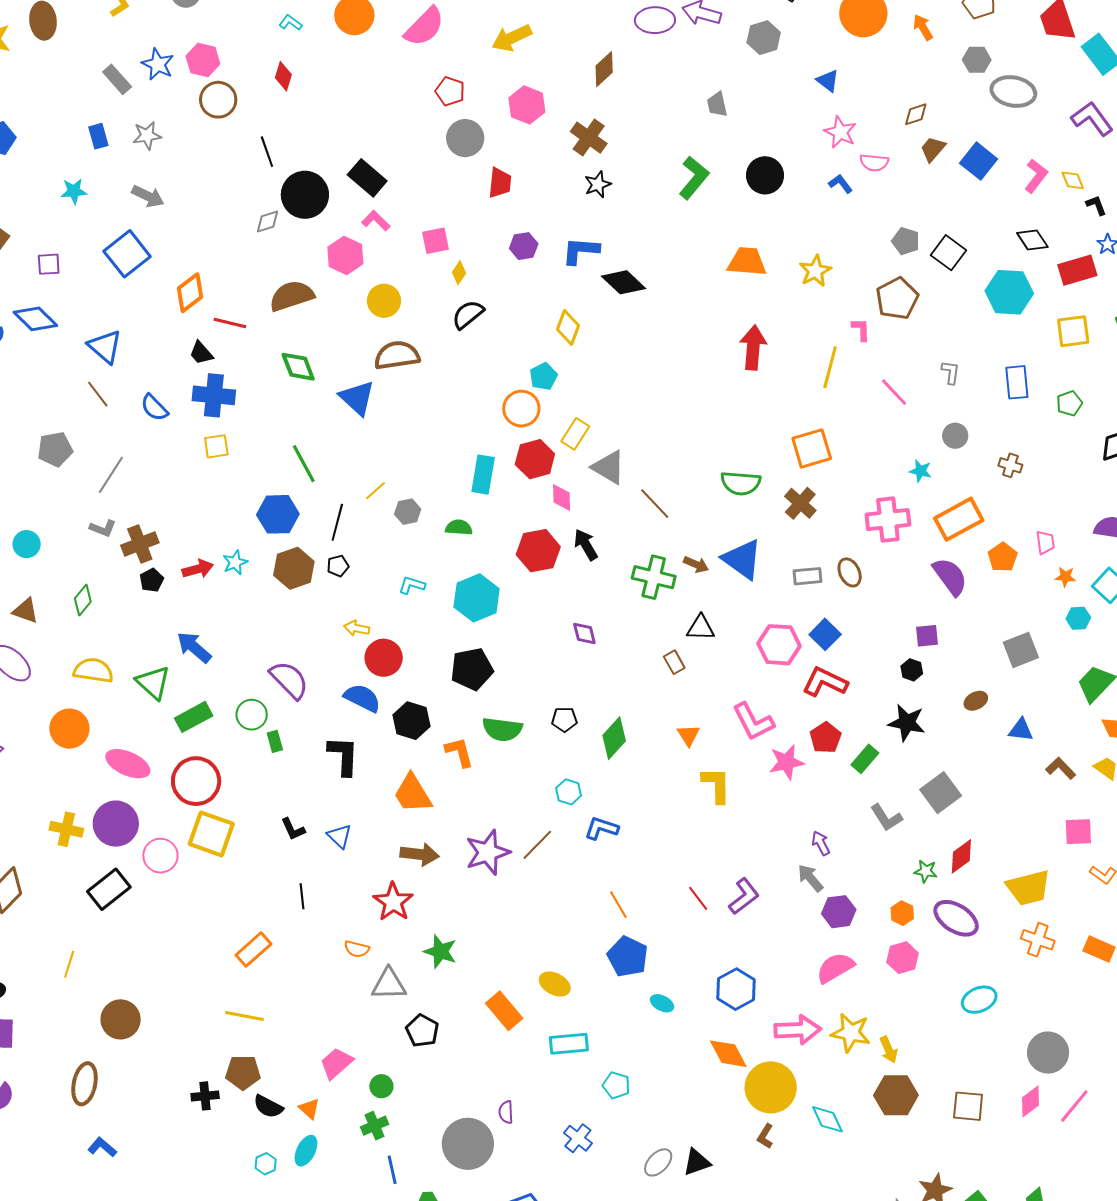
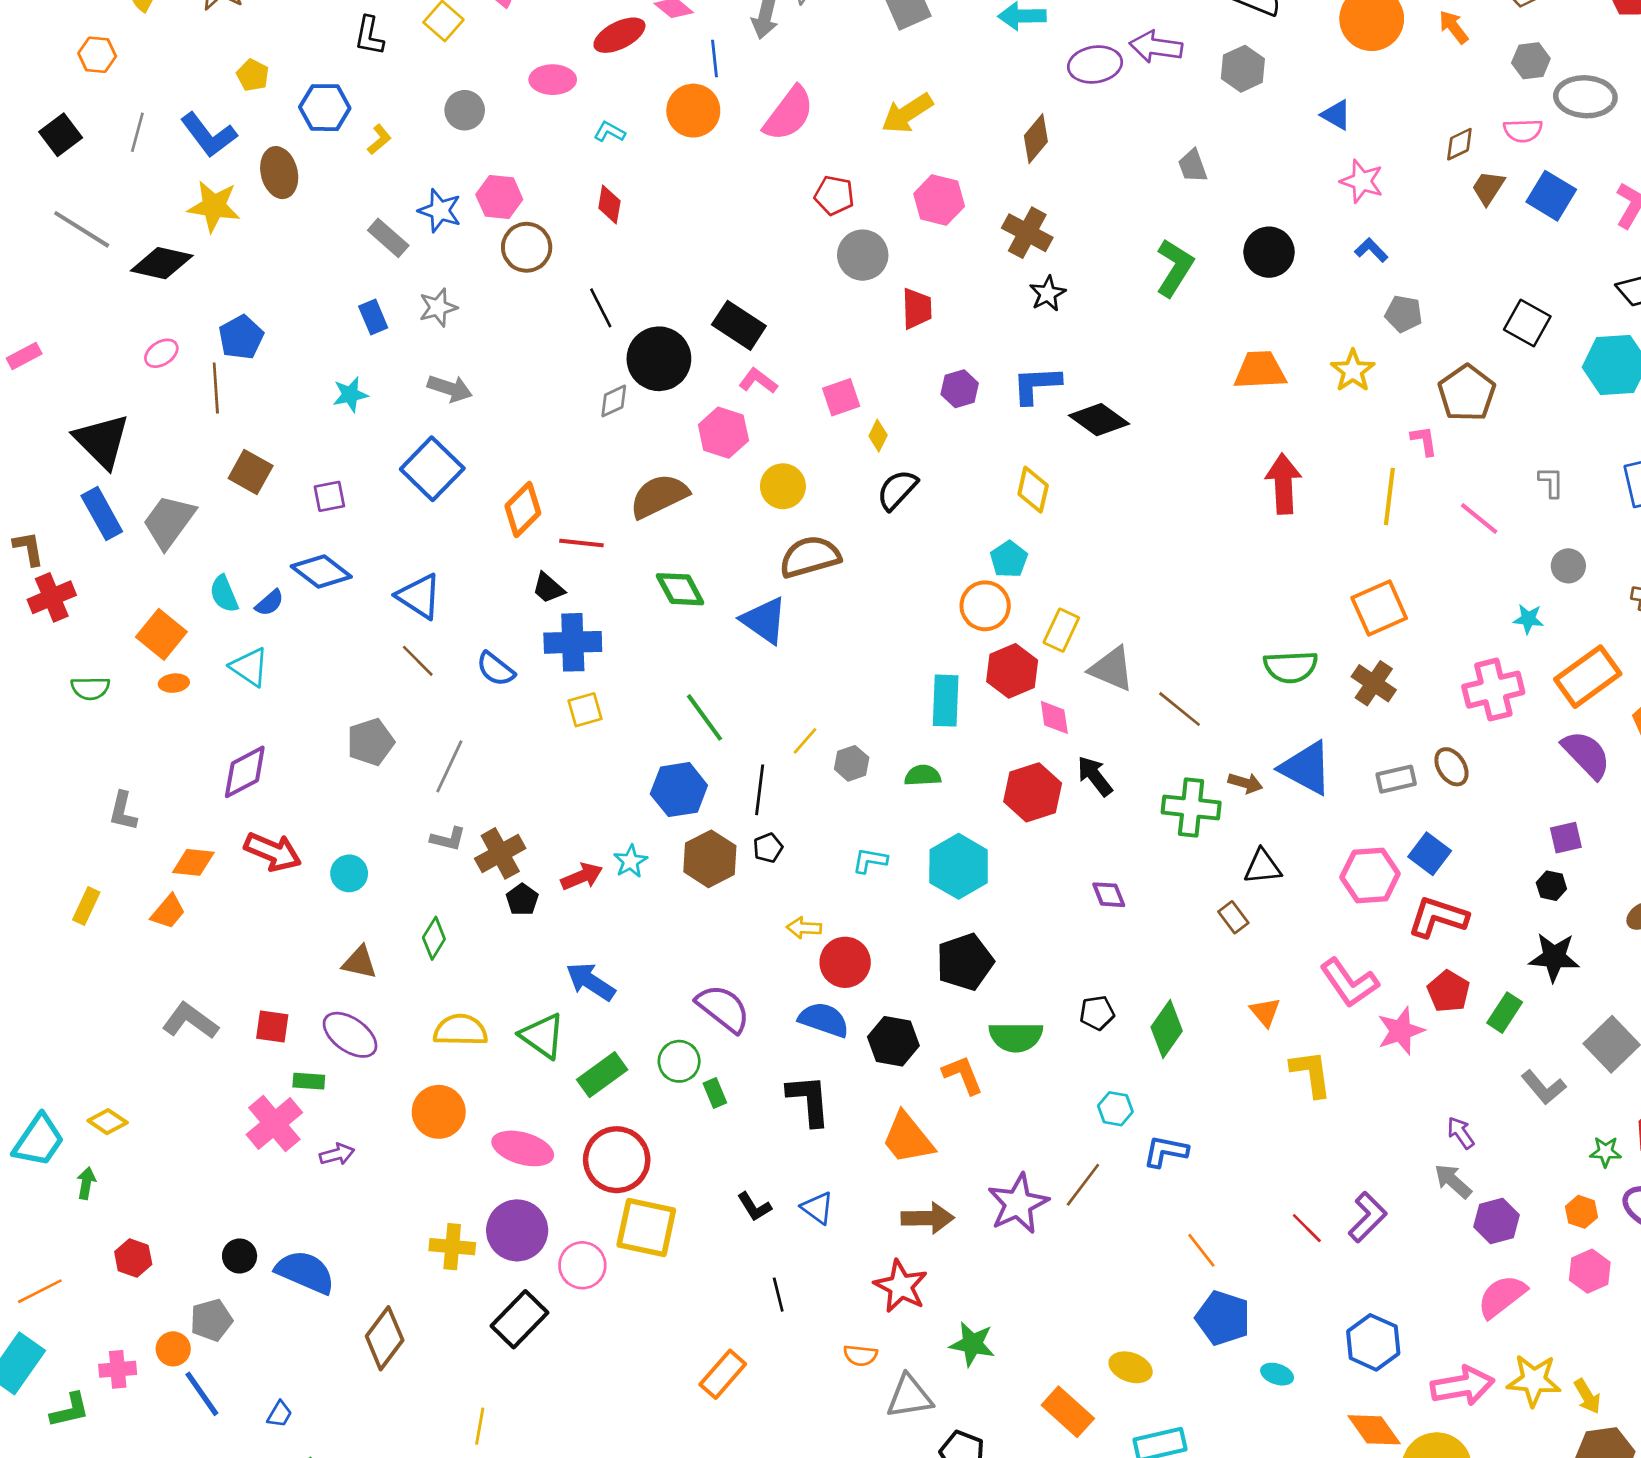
pink semicircle: (874, 163) -> (1523, 131), moved
gray pentagon: (906, 241) -> (1404, 314), moved

